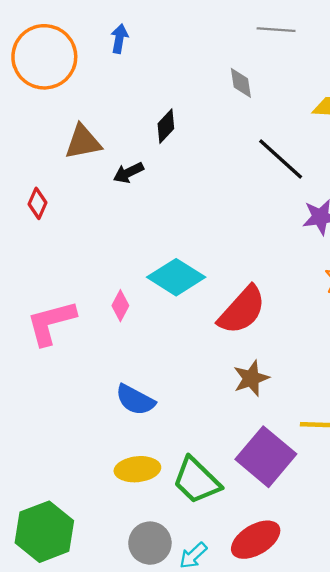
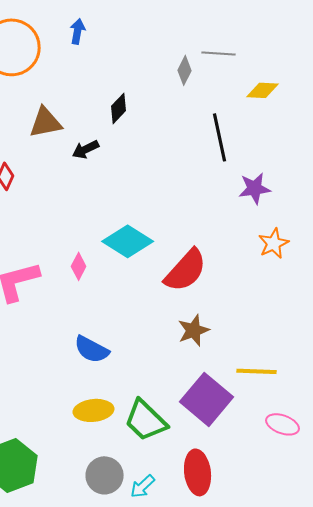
gray line: (276, 30) -> (219, 53), moved
gray diamond: (241, 83) -> (185, 70), turned 36
black line: (281, 159) -> (220, 137), turned 36
red ellipse: (256, 540) -> (198, 472), turned -66

